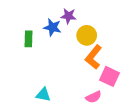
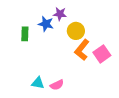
pink square: (110, 76) -> (102, 54), moved, turned 30
pink semicircle: (94, 97) -> (57, 85), moved

